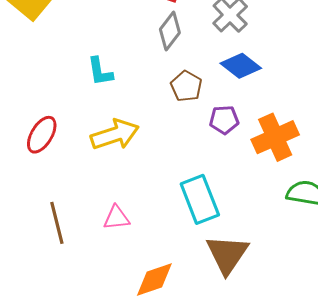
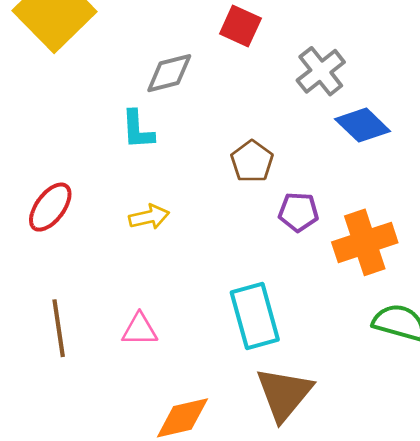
gray diamond: (170, 31) -> (169, 73), moved, turned 33
blue diamond: (241, 66) -> (363, 125), moved
yellow arrow: (115, 135) -> (149, 217), size x0.6

